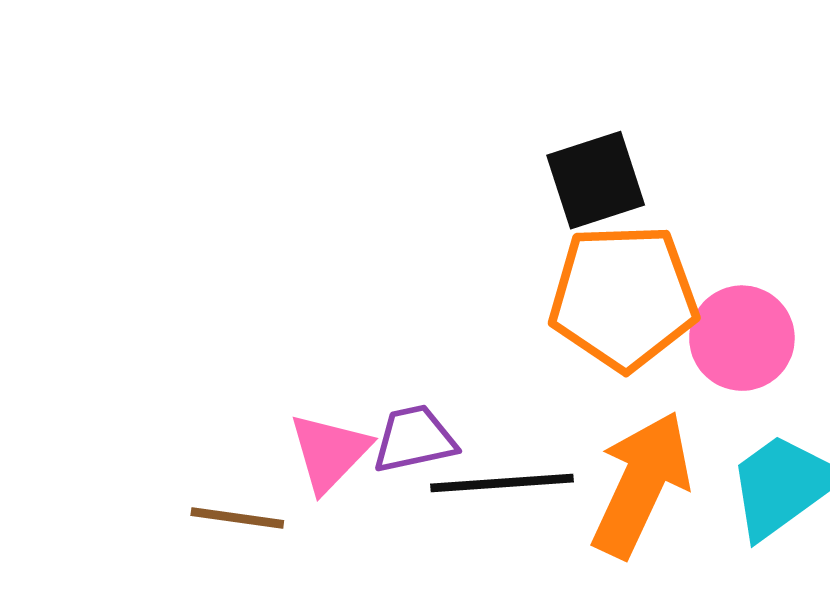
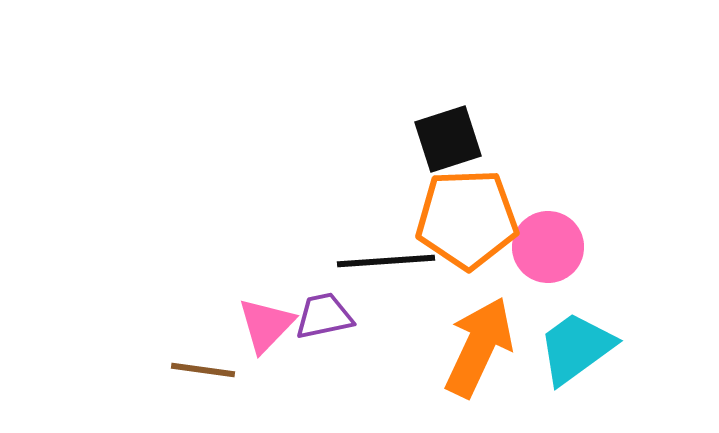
black line: (502, 483) -> (386, 261), moved

